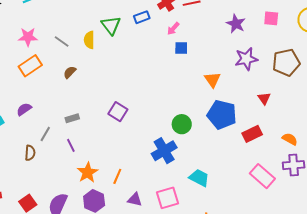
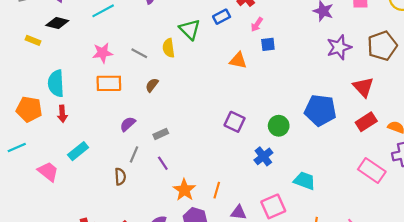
orange rectangle: (30, 66) -> (109, 83), turned 40
orange triangle: (212, 80) -> (238, 60), moved, turned -36
red triangle: (264, 98) -> (363, 87), size x1.5
purple semicircle: (24, 109) -> (128, 124), moved
purple square: (118, 112) -> (235, 122), moved
red rectangle: (252, 134) -> (366, 122), moved
blue cross: (164, 151) -> (263, 156), size x0.7

